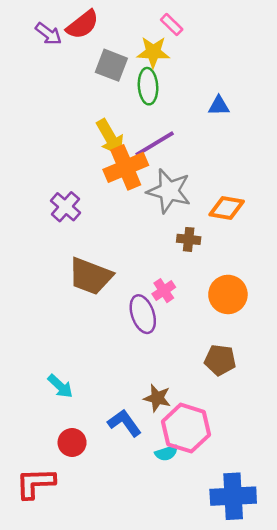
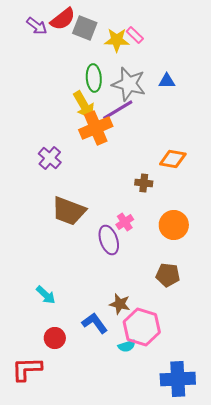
pink rectangle: (172, 25) -> (135, 35), moved
gray square: (111, 65) -> (85, 28), moved
green ellipse: (148, 86) -> (94, 78), moved
gray star: (169, 191) -> (129, 84), moved

